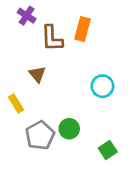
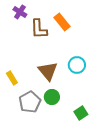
orange rectangle: (83, 29) -> (62, 22), turned -54
brown triangle: (37, 74) -> (48, 71), moved, size x1.5

